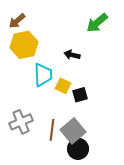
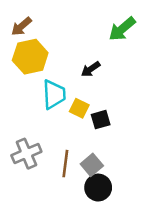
black arrow: (72, 55) -> (91, 69), turned -49
gray square: (73, 131) -> (92, 165), size x0.7

